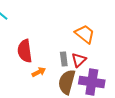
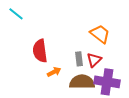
brown semicircle: (67, 82) -> (82, 82), turned 75

